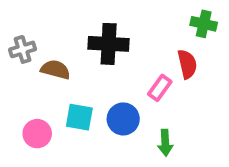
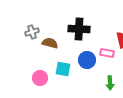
pink rectangle: (160, 88) -> (107, 53), turned 64
blue circle: (123, 119) -> (87, 60), moved

